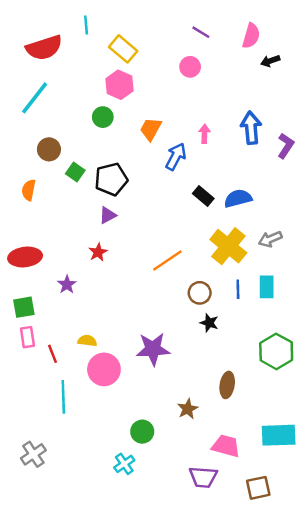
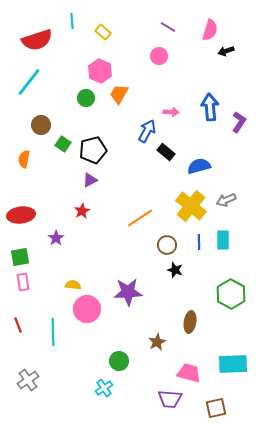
yellow rectangle: (123, 49) -> (103, 32), moved, size x0.7
orange trapezoid: (151, 129) -> (119, 94), moved
pink arrow: (204, 134) -> (171, 112), turned 91
black rectangle: (203, 196) -> (166, 152), moved
red line: (53, 354) -> (18, 325), moved

